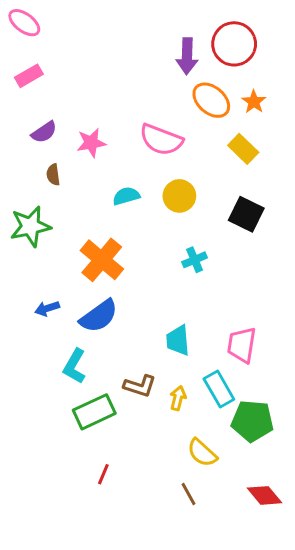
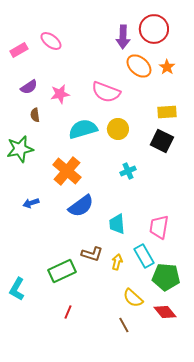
pink ellipse: (24, 23) -> (51, 41), moved
yellow rectangle: (243, 149) -> (167, 112), moved, turned -48
cyan semicircle: (126, 196) -> (83, 129), size x1.6
blue semicircle: (99, 316) -> (81, 206), moved
cyan L-shape: (74, 366) -> (17, 289), moved
red diamond: (265, 495) -> (165, 312), moved

